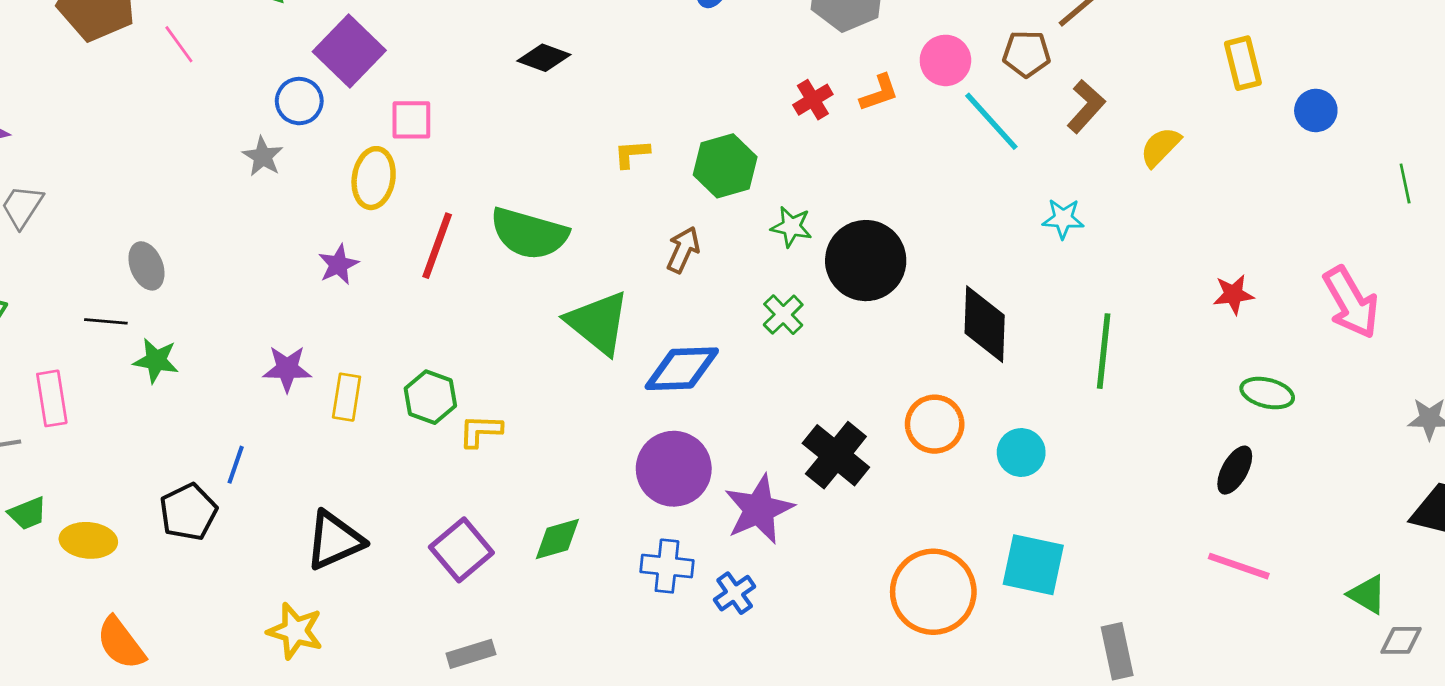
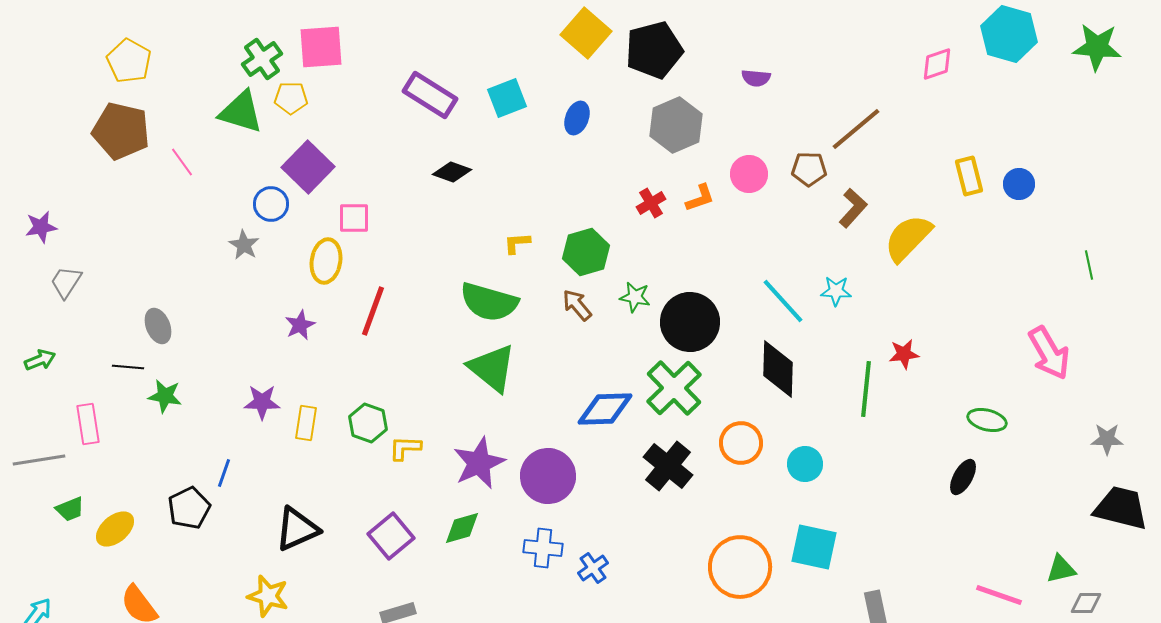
blue circle: (1316, 110) -> (1019, 184), moved
cyan line: (991, 121) -> (783, 301), moved
yellow semicircle: (1160, 147) -> (908, 238), size x1.6
green semicircle: (529, 233) -> (489, 302), moved
brown arrow: (683, 250) -> (577, 305), moved, turned -64
red star: (1233, 294) -> (904, 354), moved
green cross: (783, 315) -> (674, 388), moved, size x1.8
blue diamond: (682, 369) -> (605, 409), moved
purple star: (759, 509) -> (479, 463), moved
yellow ellipse: (88, 540) -> (115, 529), turned -45
pink line: (1239, 566) -> (999, 595), moved
green triangle: (1367, 594) -> (1061, 569), turned -44

